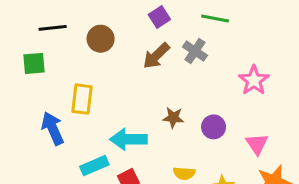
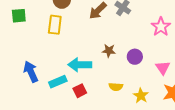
yellow rectangle: (82, 99) -> (55, 25), moved
blue arrow: (53, 128) -> (31, 72), moved

